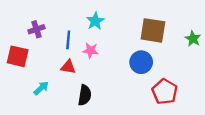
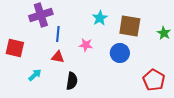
cyan star: (95, 21) -> (100, 18), moved
purple cross: (36, 29) -> (41, 15), moved, size x1.6
pink star: (91, 50) -> (86, 45), moved
red pentagon: (165, 92) -> (154, 80), moved

